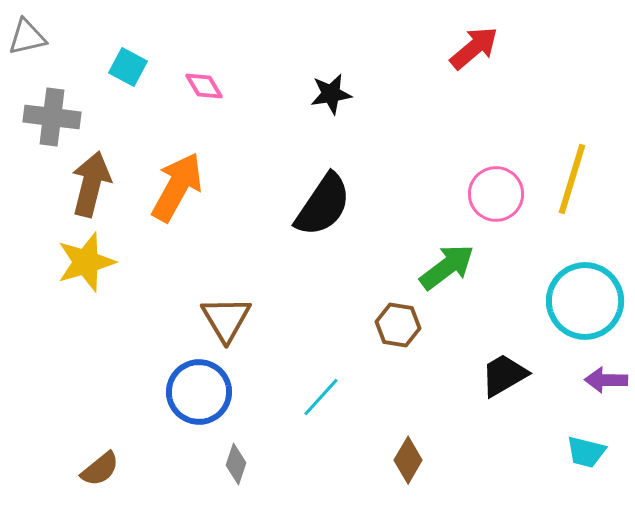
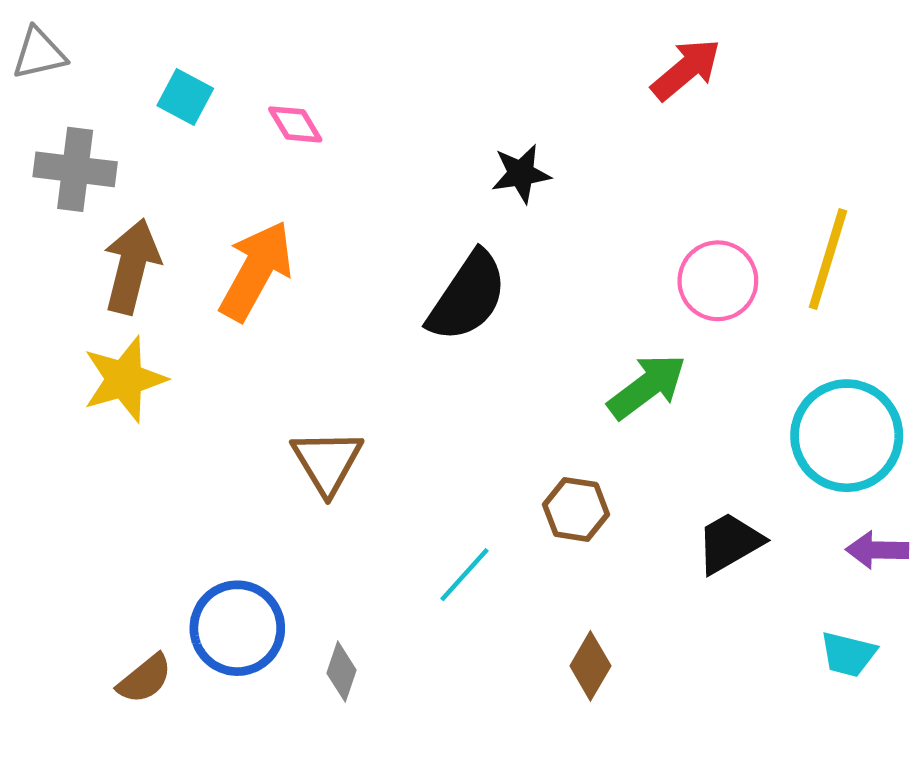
black star: (331, 94) -> (521, 174), moved
brown hexagon: (398, 325) -> (576, 509), moved
blue circle: (199, 392) -> (237, 628), moved

